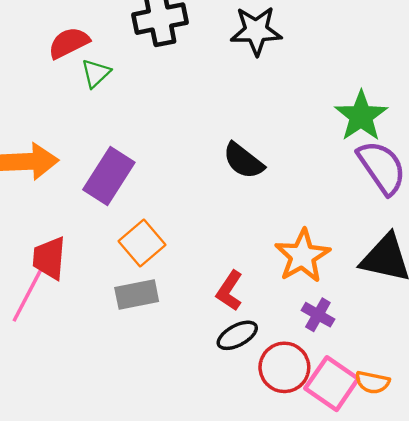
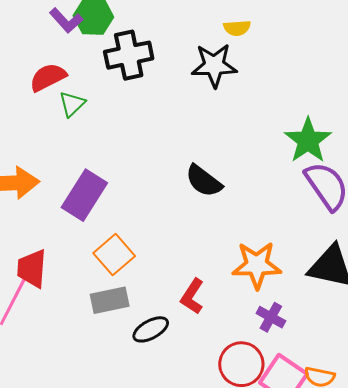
orange star: (302, 256) -> (257, 265), turned 30
black ellipse: (237, 335) -> (151, 329), moved

